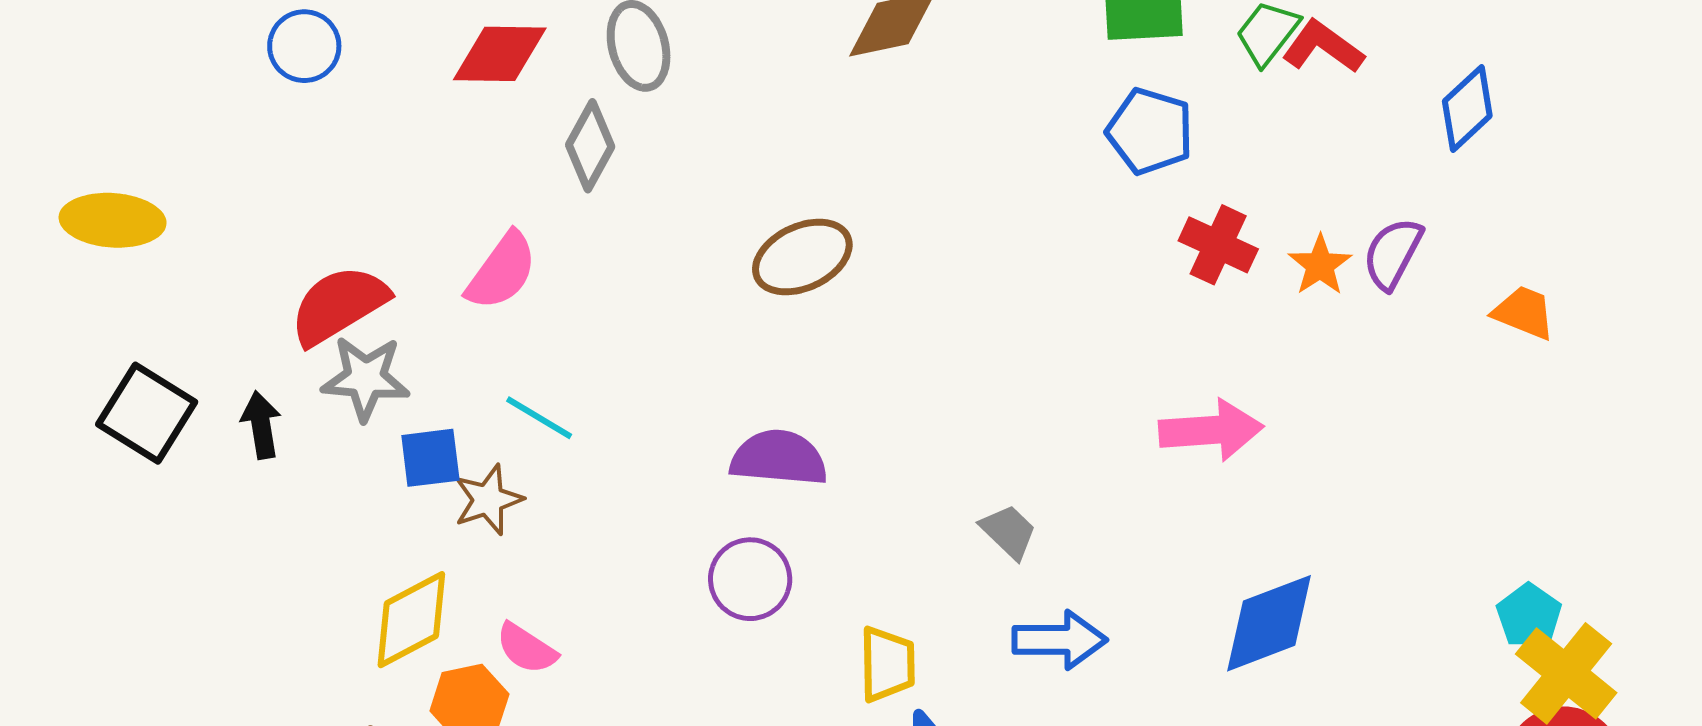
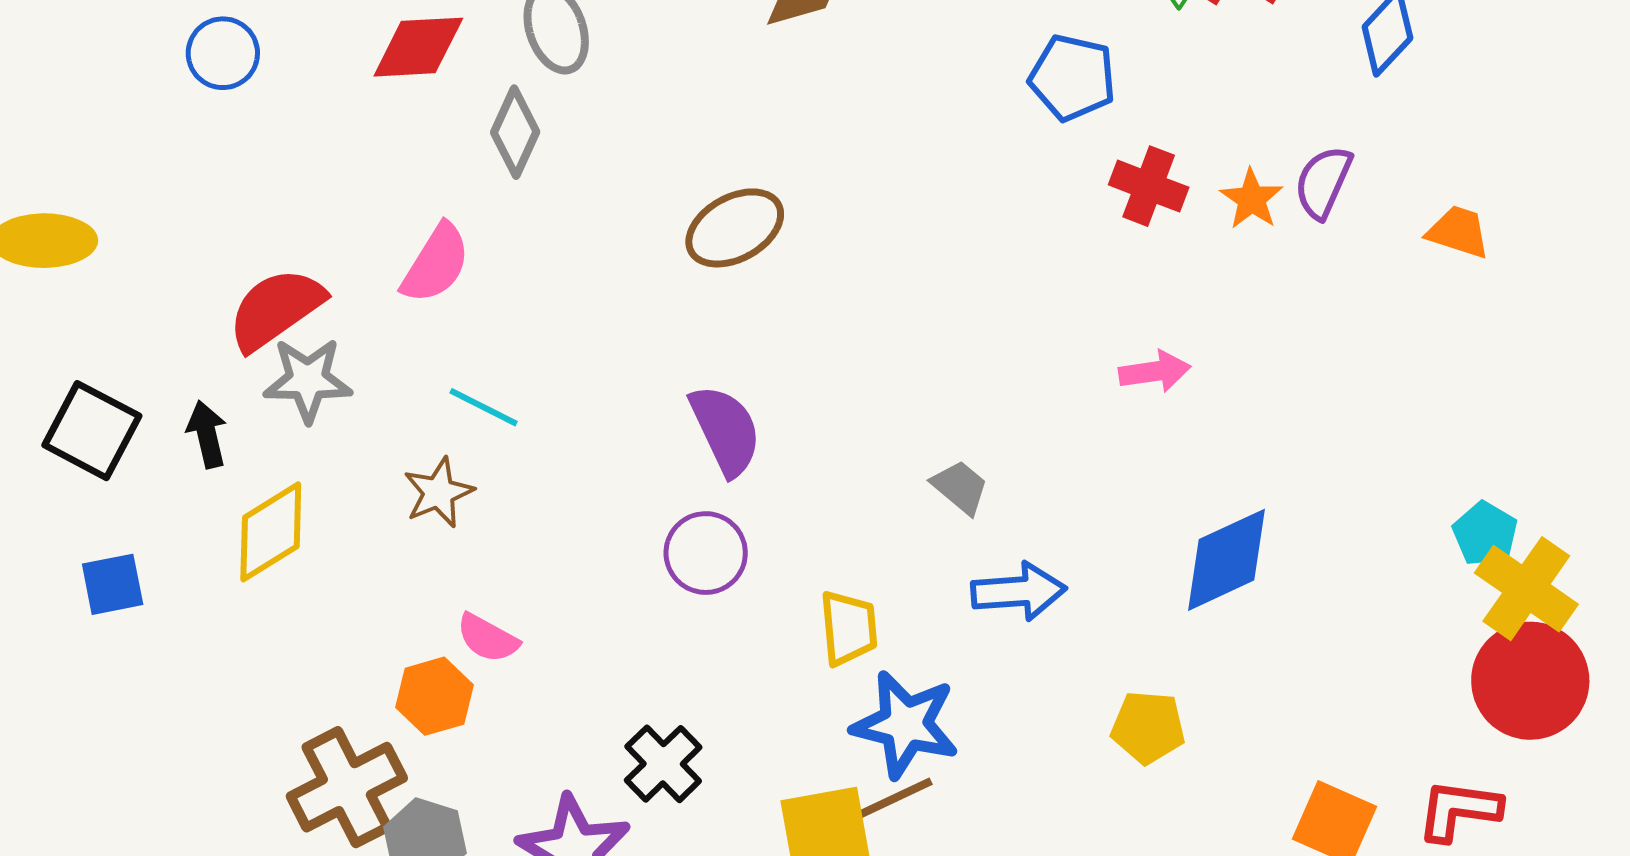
pink arrow: (1211, 430) -> (1155, 371), size x0.7
blue square: (430, 458) -> (113, 584), moved
purple semicircle: (779, 458) -> (725, 430), turned 64
yellow diamond: (411, 620) -> (271, 532), moved

